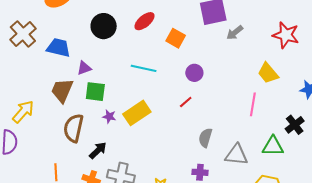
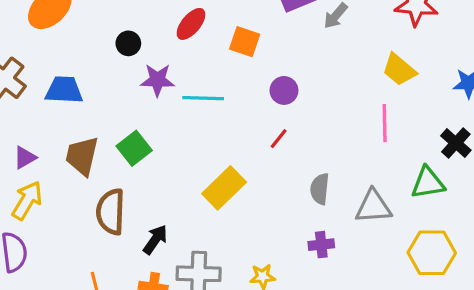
black circle: (104, 26) -> (128, 43), size x0.6
purple triangle: (84, 68) -> (25, 158), moved
green square: (95, 92) -> (134, 148), turned -35
yellow rectangle: (137, 113) -> (224, 188), moved
purple star: (109, 117) -> (157, 80), moved, size x1.5

